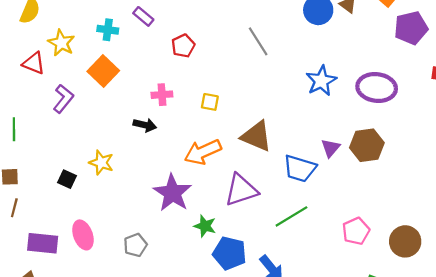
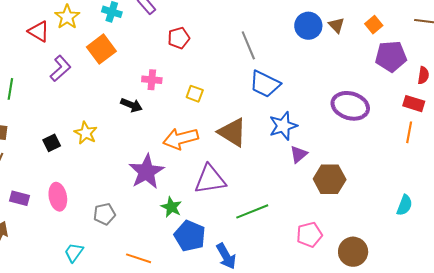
blue star: (321, 81) -> (283, 126), moved
brown hexagon: (367, 145) -> (330, 179), moved
blue trapezoid: (300, 168) -> (265, 84), moved
black square: (67, 179) -> (52, 143), turned 30
purple rectangle: (43, 243) -> (20, 198), size x0.7

